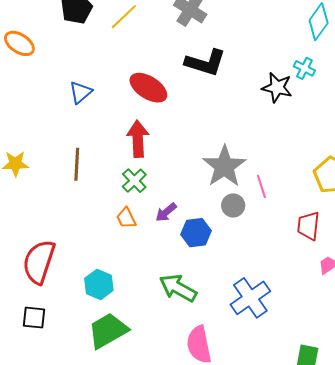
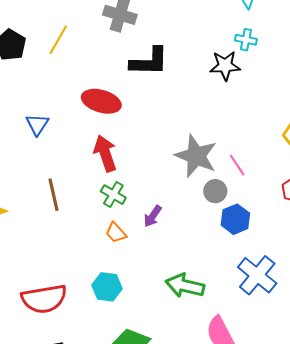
blue hexagon: (196, 233) -> (235, 219), moved
red semicircle: (39, 262) -> (44, 299), turned -102
cyan hexagon: (99, 284) -> (107, 287), moved

